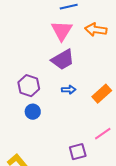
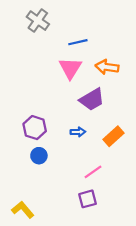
purple trapezoid: (63, 60) -> (92, 99), moved
pink line: (103, 134) -> (93, 172), moved

